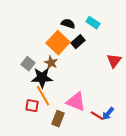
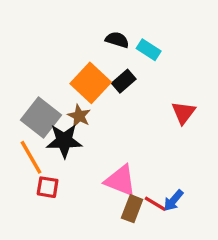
black semicircle: (68, 24) -> (117, 40), moved
gray square: (28, 64) -> (41, 118), size x1.6
orange line: (43, 96) -> (31, 157), moved
brown rectangle: (58, 119) -> (132, 209), moved

